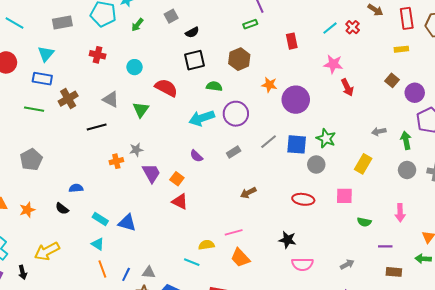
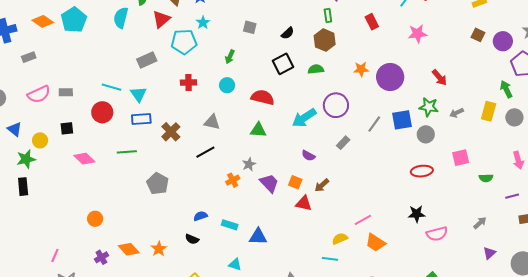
gray square: (171, 16) -> (250, 27), turned -32
cyan line: (15, 23) -> (112, 87), moved
green rectangle: (250, 24) -> (328, 16), turned -64
green arrow: (137, 25) -> (230, 57), moved
black semicircle: (192, 32) -> (288, 33), moved
brown hexagon: (239, 59) -> (325, 40), moved
green semicircle: (214, 86) -> (316, 69), moved
red arrow: (347, 87) -> (440, 77), moved
green line: (34, 109) -> (127, 152), moved
green triangle: (141, 110) -> (258, 130), moved, turned -48
gray arrow: (379, 131) -> (457, 113), moved
gray pentagon: (31, 160) -> (158, 184), moved
yellow rectangle: (363, 164) -> (489, 111), moved
brown arrow: (248, 193) -> (322, 185), moved
cyan rectangle: (100, 219) -> (230, 225), moved

